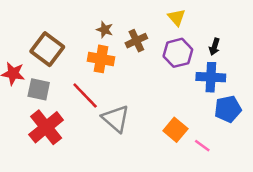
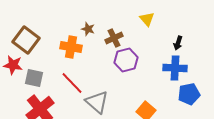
brown square: (47, 49) -> (26, 40), moved
purple hexagon: (178, 53) -> (126, 60), moved
orange cross: (101, 59) -> (71, 47), moved

